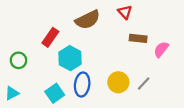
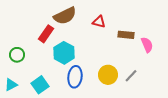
red triangle: (125, 12) -> (99, 22), moved, turned -32
brown semicircle: (88, 20) -> (65, 16), moved
pink semicircle: (161, 49) -> (147, 45), turned 119
cyan square: (55, 93) -> (40, 85), moved

